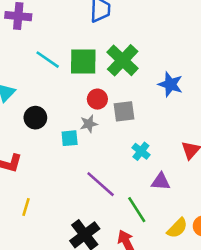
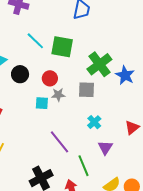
green cross: (123, 60) -> (99, 64), moved
red circle: (97, 99) -> (50, 78), moved
black circle: (35, 118) -> (20, 74), moved
purple triangle: (161, 182) -> (105, 148), turned 49

